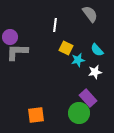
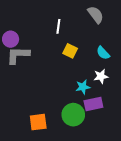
cyan star: (78, 60) -> (83, 87), moved
purple rectangle: (88, 98) -> (93, 104), turned -60
green circle: (79, 113) -> (73, 115), moved

